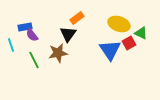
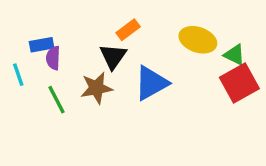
purple semicircle: (32, 35) -> (53, 58), turned 40
red square: (129, 43) -> (239, 83), moved, size x1.6
blue triangle: (110, 50) -> (151, 83), moved, turned 35

